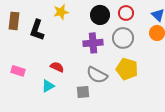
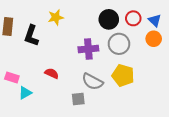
red circle: (126, 13) -> (133, 18), moved
black circle: (100, 15) -> (109, 19), moved
cyan triangle: (48, 86) -> (25, 93), moved

